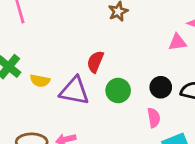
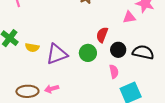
red semicircle: (95, 62) -> (102, 35), moved
purple triangle: (74, 91) -> (57, 54), turned -30

